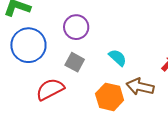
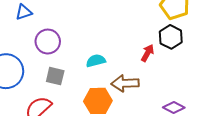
cyan semicircle: (118, 58) -> (96, 61), turned -42

